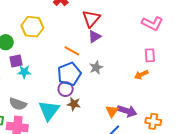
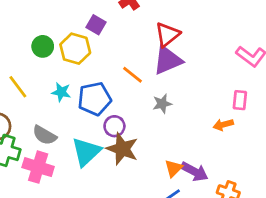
yellow hexagon: (32, 27) -> (75, 49), moved
purple triangle: (95, 37) -> (168, 60), size x1.6
purple square: (16, 61) -> (96, 25), moved, turned 32
blue pentagon: (69, 74) -> (94, 99), moved
brown star: (74, 104) -> (122, 149), size x1.6

